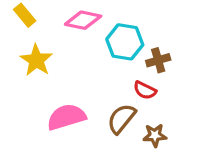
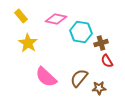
red semicircle: (145, 90) -> (107, 61), moved, turned 32
pink semicircle: (66, 117) -> (46, 77), turned -120

